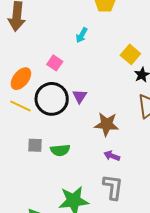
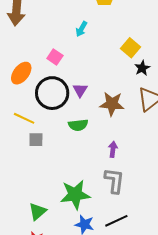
yellow line: (20, 106) -> (24, 118), moved
brown star: (107, 124) -> (112, 104), moved
green semicircle: (60, 150) -> (78, 125), moved
purple arrow: (112, 156) -> (113, 149), turned 77

